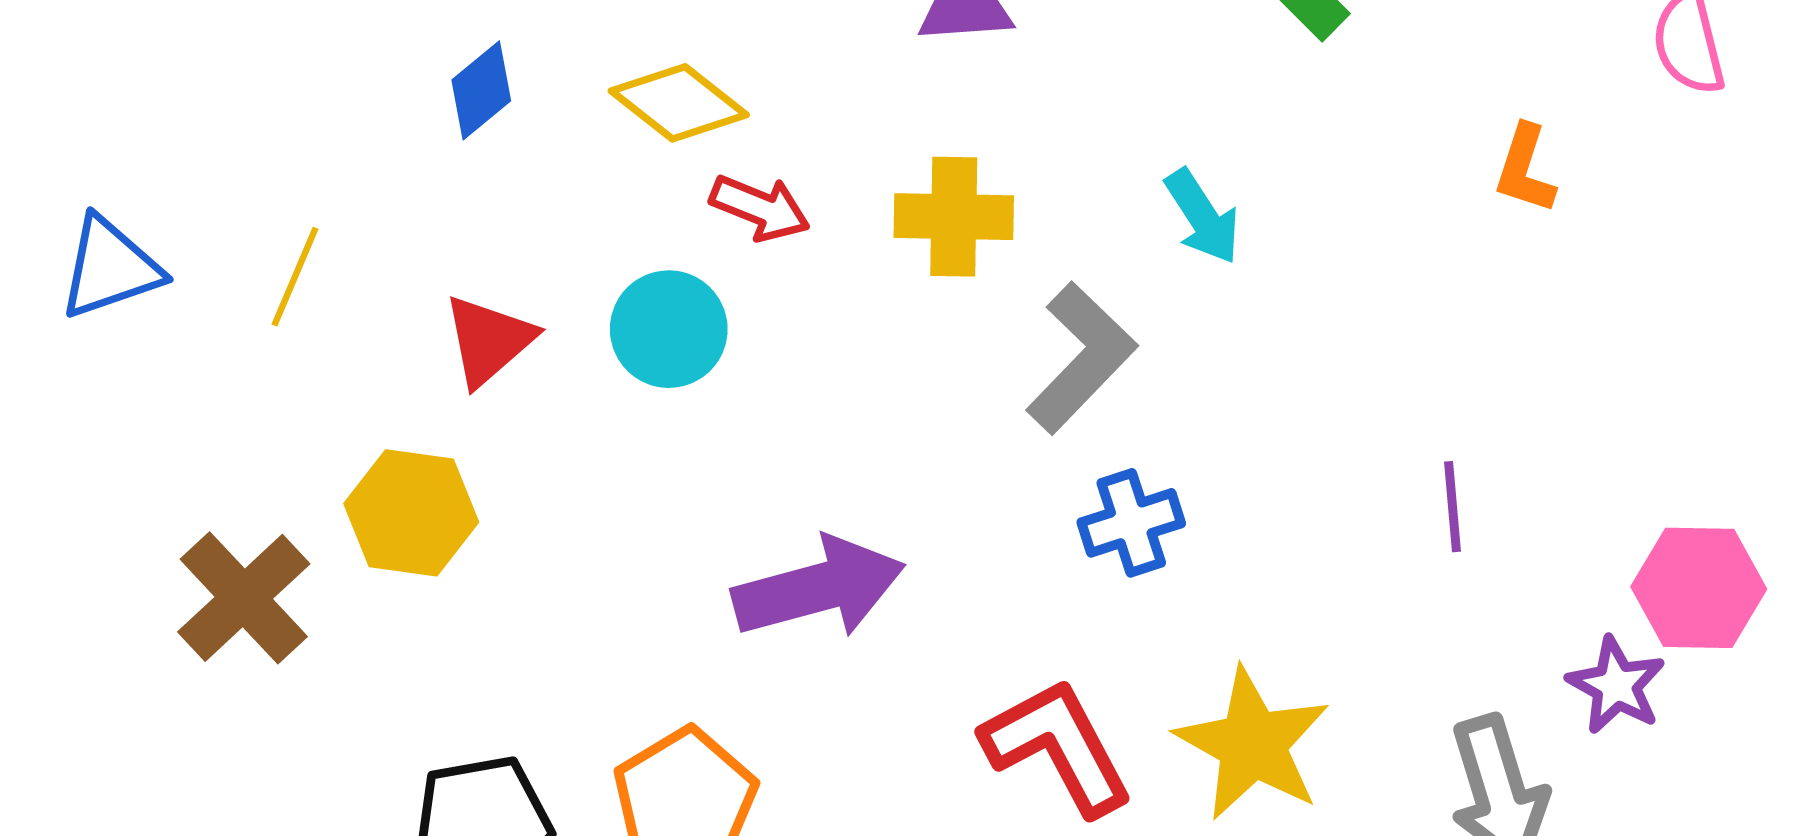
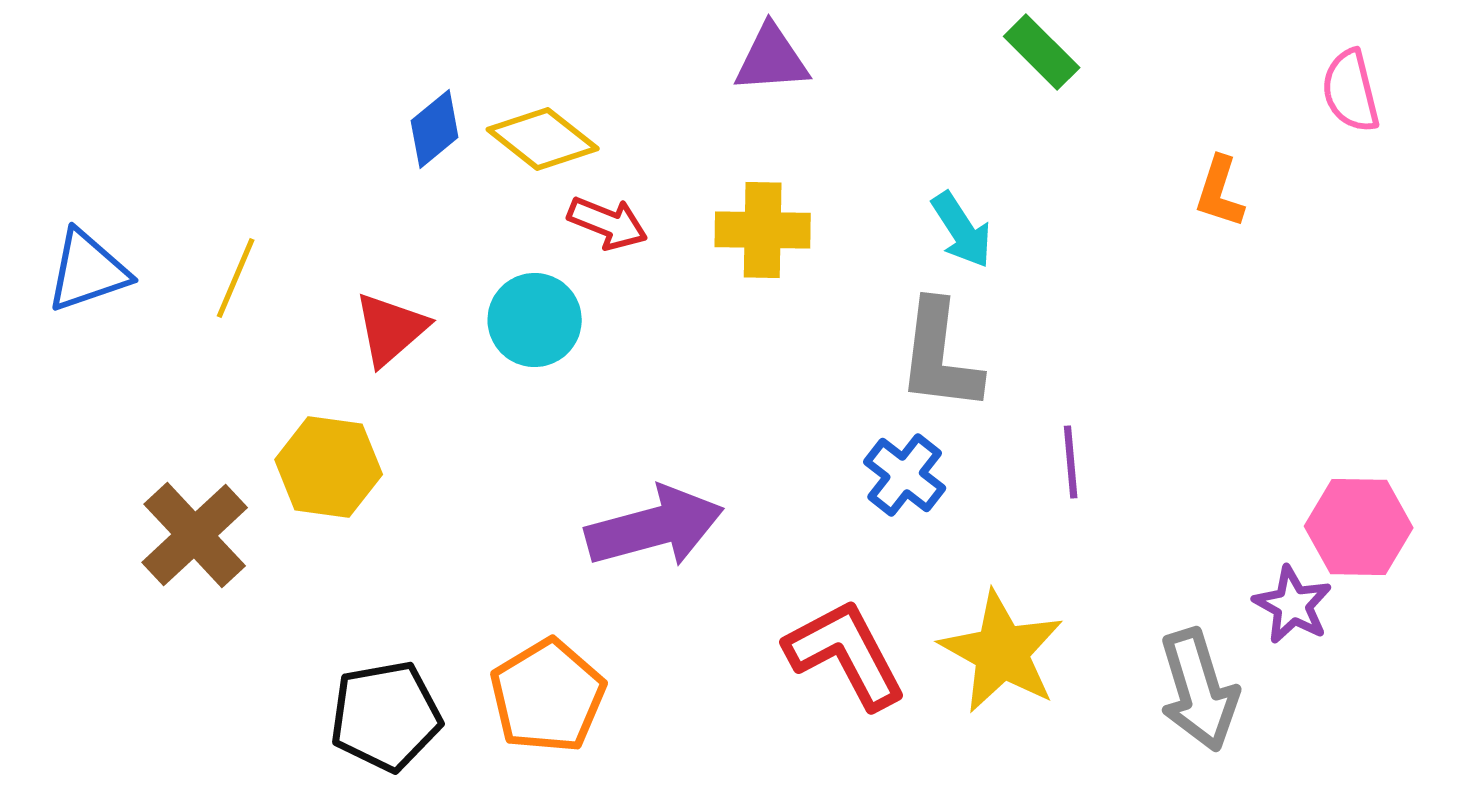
blue diamond: (481, 90) -> (435, 129), moved
gray L-shape: (1081, 358) -> (940, 356), moved, turned 143
purple line: (1452, 507) -> (1071, 462), moved
blue cross: (1131, 523) -> (905, 475), turned -34

